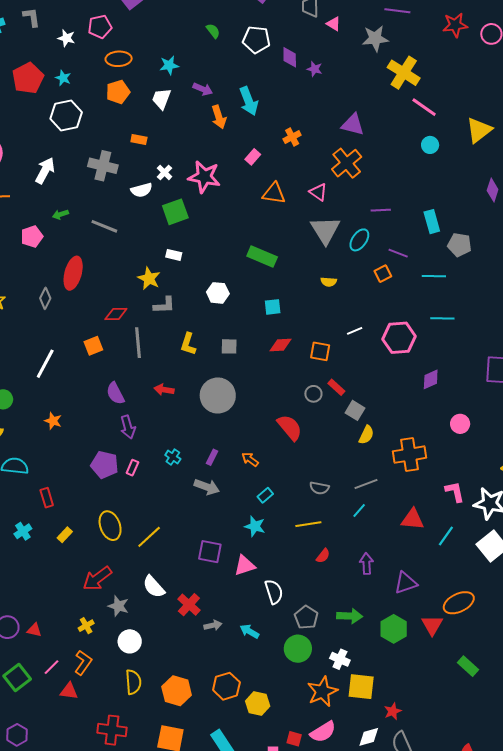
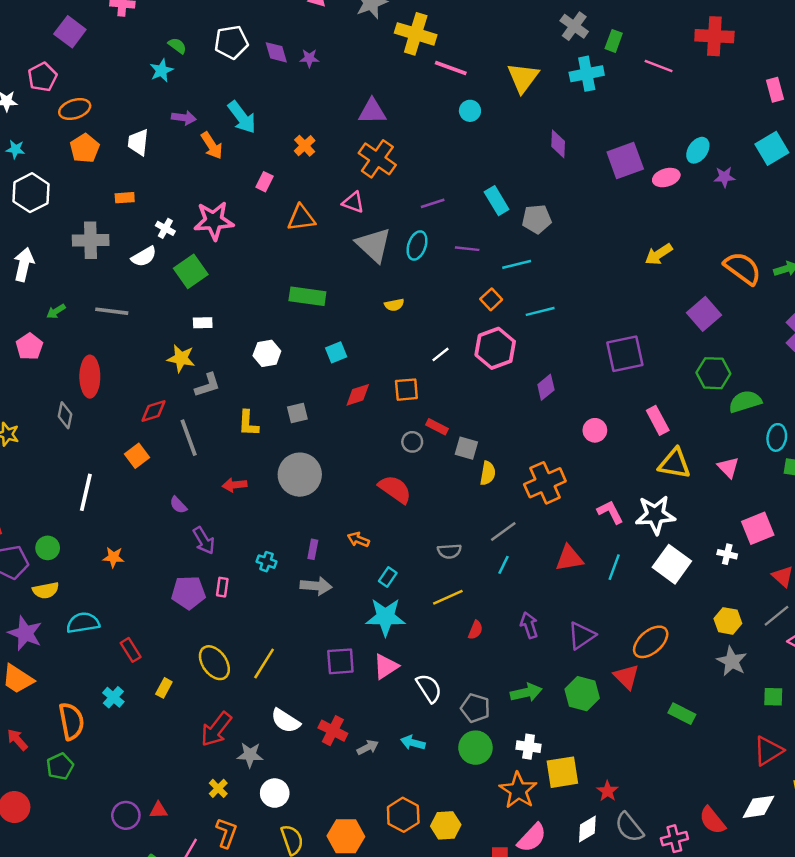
cyan star: (169, 65) -> (161, 71), moved
orange square: (383, 274) -> (491, 299), moved
purple semicircle: (115, 393) -> (178, 505), size x0.7
cyan star: (255, 526) -> (385, 617), size x1.5

